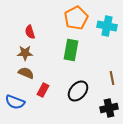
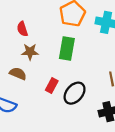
brown star: (25, 53) -> (30, 52), moved
red rectangle: (43, 90) -> (52, 86), moved

